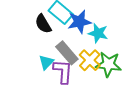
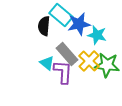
black semicircle: (43, 24) -> (44, 26), turned 36
cyan triangle: (46, 62) -> (47, 63), turned -35

